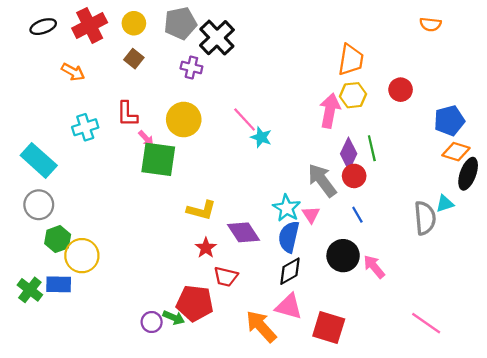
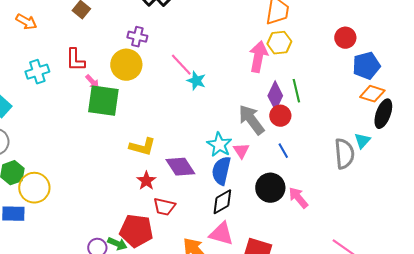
purple cross: (191, 67) -> (137, 37), moved
red circle: (401, 90) -> (345, 38), moved
cyan triangle: (445, 204) -> (362, 141), turned -30

